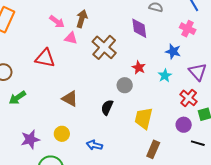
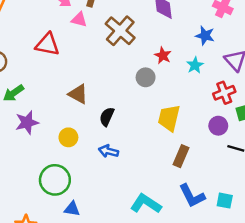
red cross: (189, 98) -> (224, 93), turned 30
black semicircle: (107, 107) -> (107, 117), moved
purple star: (30, 139) -> (27, 122), moved

